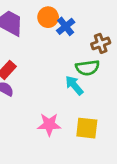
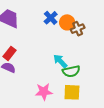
orange circle: (48, 17) -> (67, 22), moved
green semicircle: (88, 68) -> (71, 71), moved

